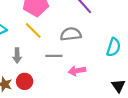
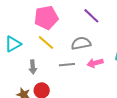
pink arrow: (77, 71) -> (95, 63), moved

